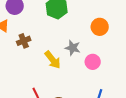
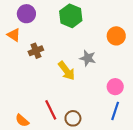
pink circle: (93, 62) -> (115, 87), moved

